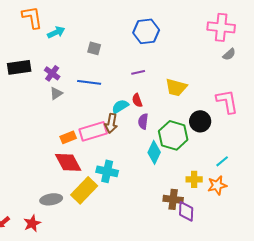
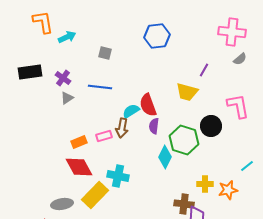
purple line: (138, 72) -> (204, 70), moved, turned -48
red semicircle: (137, 100) -> (148, 105), size x1.6
pink rectangle: (93, 131) -> (104, 136), size x0.6
cyan line: (222, 161) -> (247, 166), moved

